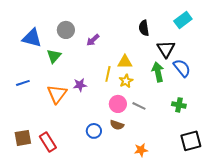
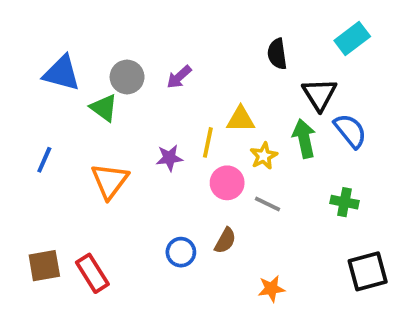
gray circle: (66, 30) -> (127, 77), moved
green triangle: (54, 56) -> (104, 108), turned -35
yellow star: (126, 81) -> (264, 156), moved
blue line: (23, 83) -> (44, 160), turned -48
purple star: (80, 85) -> (169, 158), moved
pink circle: (118, 104) -> (227, 183), moved
brown semicircle: (117, 125) -> (225, 241), turned -80

